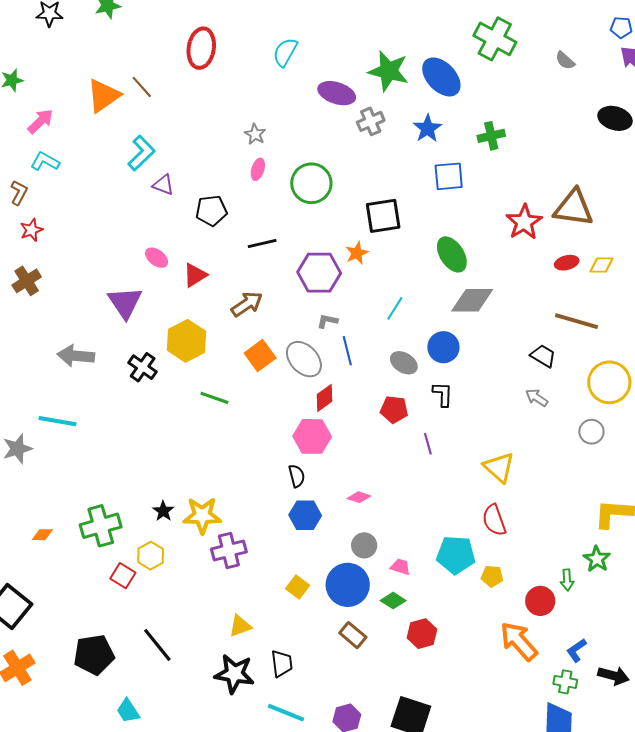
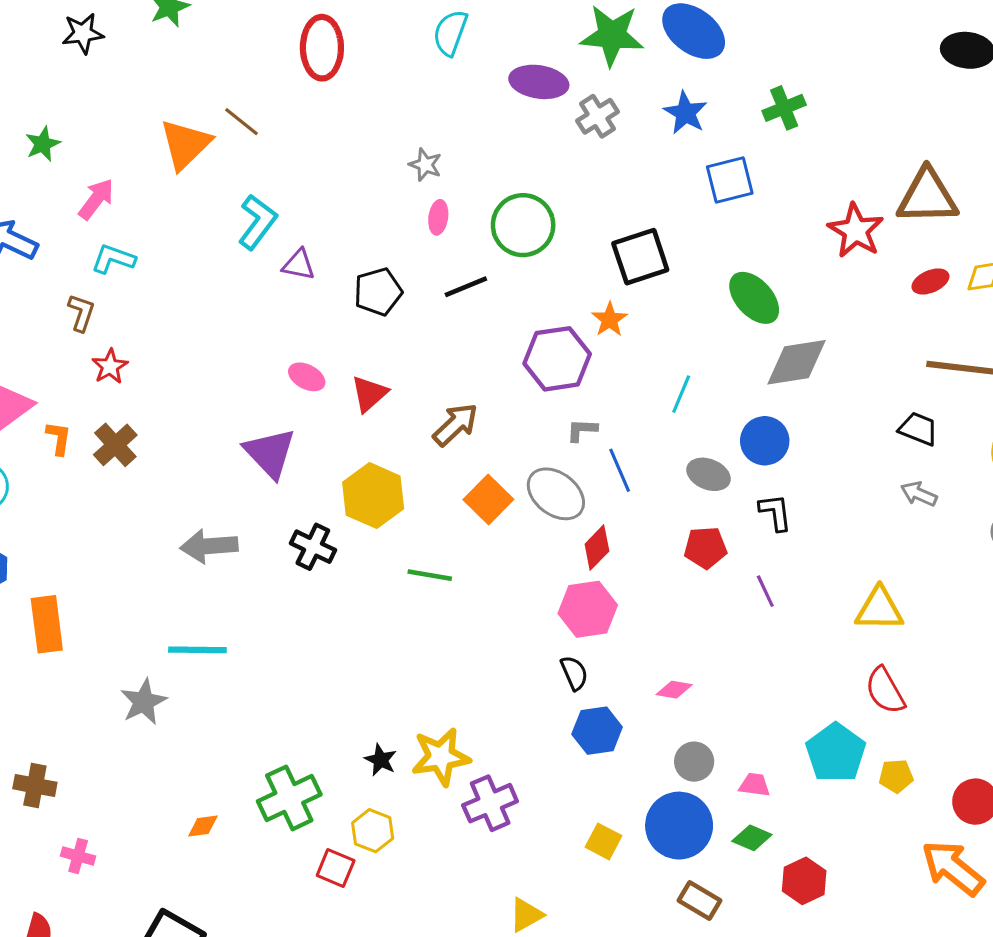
black line: (262, 243) -> (466, 287), moved
yellow triangle: (499, 467) -> (879, 609), turned -32
cyan pentagon: (456, 555) -> (836, 753), turned -30

